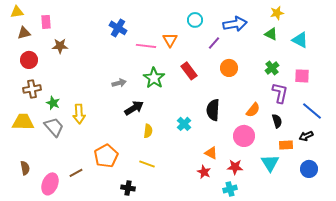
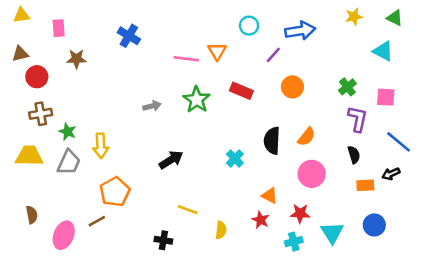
blue cross: (118, 28) -> (129, 36), moved
brown triangle: (24, 33) -> (20, 54), moved
green triangle: (271, 34) -> (395, 18), moved
red rectangle: (189, 71) -> (241, 91), turned -30
black arrow: (134, 108) -> (171, 160), moved
orange semicircle: (253, 110) -> (307, 137), moved
gray trapezoid: (54, 127) -> (69, 162), turned 65
yellow semicircle: (148, 131) -> (221, 230), moved
orange pentagon: (106, 156) -> (115, 192), moved
cyan triangle: (270, 163) -> (332, 233), moved
blue circle: (309, 169) -> (374, 225), moved

